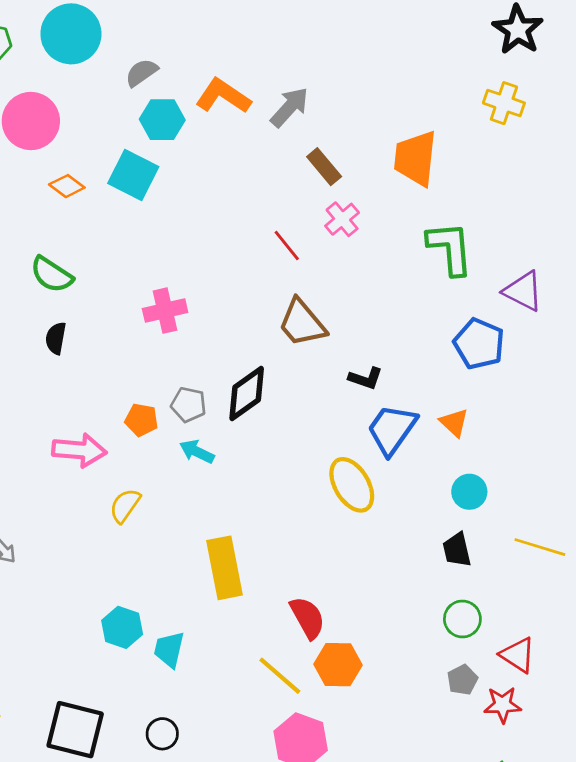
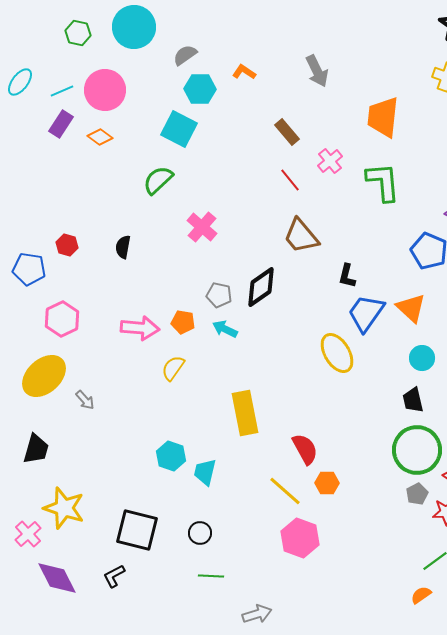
orange L-shape: (223, 96) -> (244, 72), size x0.6
gray arrow: (290, 107) -> (317, 71), moved, turned 112
brown rectangle: (324, 167) -> (287, 132), moved
orange diamond: (67, 186) -> (100, 137), moved
green L-shape: (450, 248) -> (383, 182), moved
green semicircle: (52, 275) -> (158, 180), moved, turned 104
pink cross: (165, 311) -> (202, 227), turned -36
black L-shape: (366, 378) -> (347, 276), turned 85
orange pentagon: (142, 420) -> (183, 322), moved
orange triangle: (454, 423) -> (411, 308), size x1.4
green circle: (462, 619) -> (417, 450), size x1.8
orange hexagon: (338, 665) -> (327, 483), size x0.7

